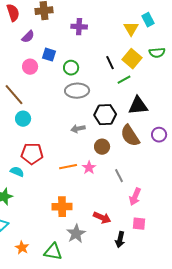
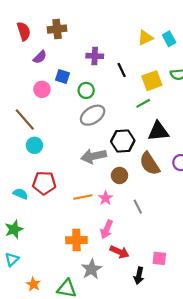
purple cross: (79, 27) -> (95, 56), moved
yellow triangle: (131, 29) -> (145, 38), moved, turned 35
yellow square: (132, 59) -> (152, 81), turned 30
black line: (110, 63) -> (122, 70), moved
gray ellipse: (77, 91) -> (93, 115), turned -30
gray arrow: (78, 129) -> (94, 156), size x1.6
cyan semicircle: (17, 172) -> (20, 194), moved
pink arrow: (135, 197) -> (107, 229), moved

